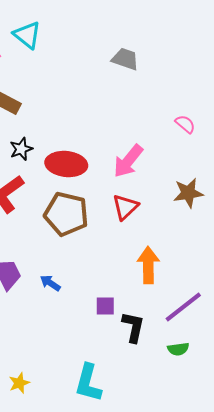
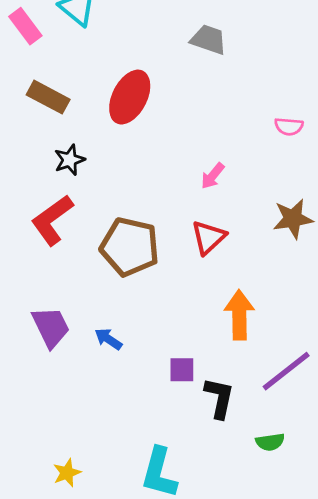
pink semicircle: (185, 124) -> (289, 126), turned 145
pink arrow: (128, 161) -> (213, 176), size x0.6
red ellipse: (66, 164) -> (130, 97), moved, turned -69
green semicircle: (178, 349) -> (270, 442), moved

